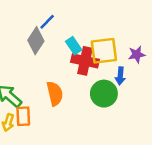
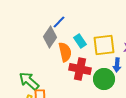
red cross: (85, 61) -> (80, 69), moved
orange semicircle: (55, 94) -> (65, 52), moved

